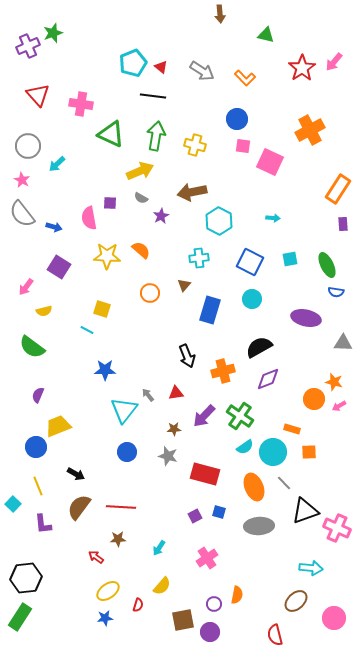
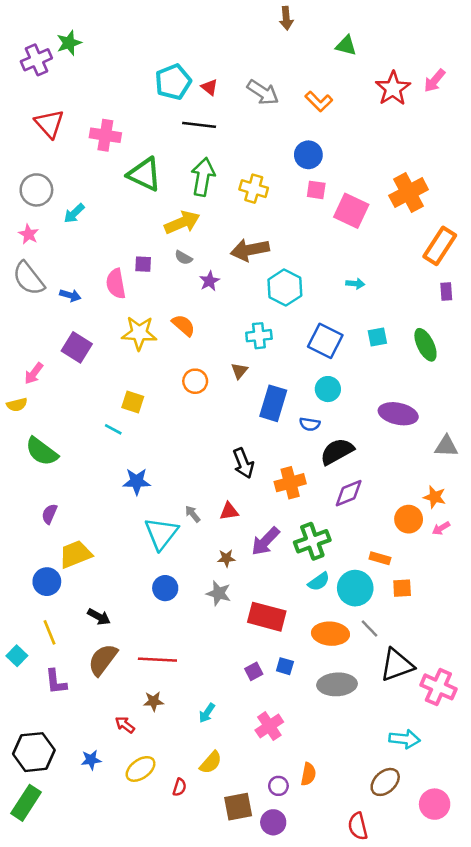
orange cross: (310, 130) -> (409, 193), moved
blue semicircle: (336, 292) -> (310, 424), moved
yellow semicircle: (44, 311) -> (17, 405), moved
green cross: (240, 416) -> (312, 541), turned 36
orange ellipse: (254, 487) -> (330, 634), turned -64
blue star: (105, 618) -> (91, 760), moved

